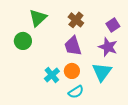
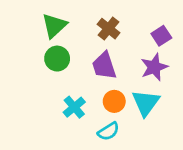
green circle: (23, 41) -> (57, 59), moved
purple star: (108, 47) -> (154, 67), turned 30
orange circle: (72, 71) -> (114, 101), moved

